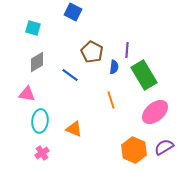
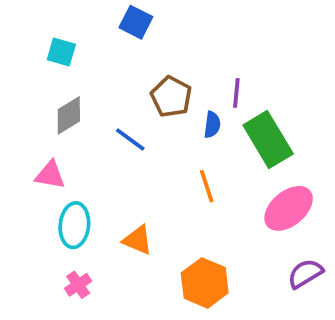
orange hexagon: (134, 150) -> (205, 283), moved

